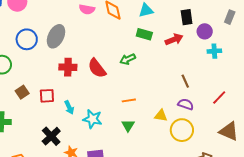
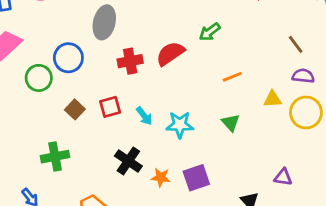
blue circle: (27, 39) -> (68, 58), moved
red semicircle: (97, 68) -> (170, 54), turned 105
orange line: (129, 100) -> (232, 77), moved

